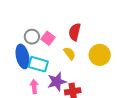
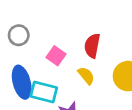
gray circle: (32, 37) -> (19, 35), moved

